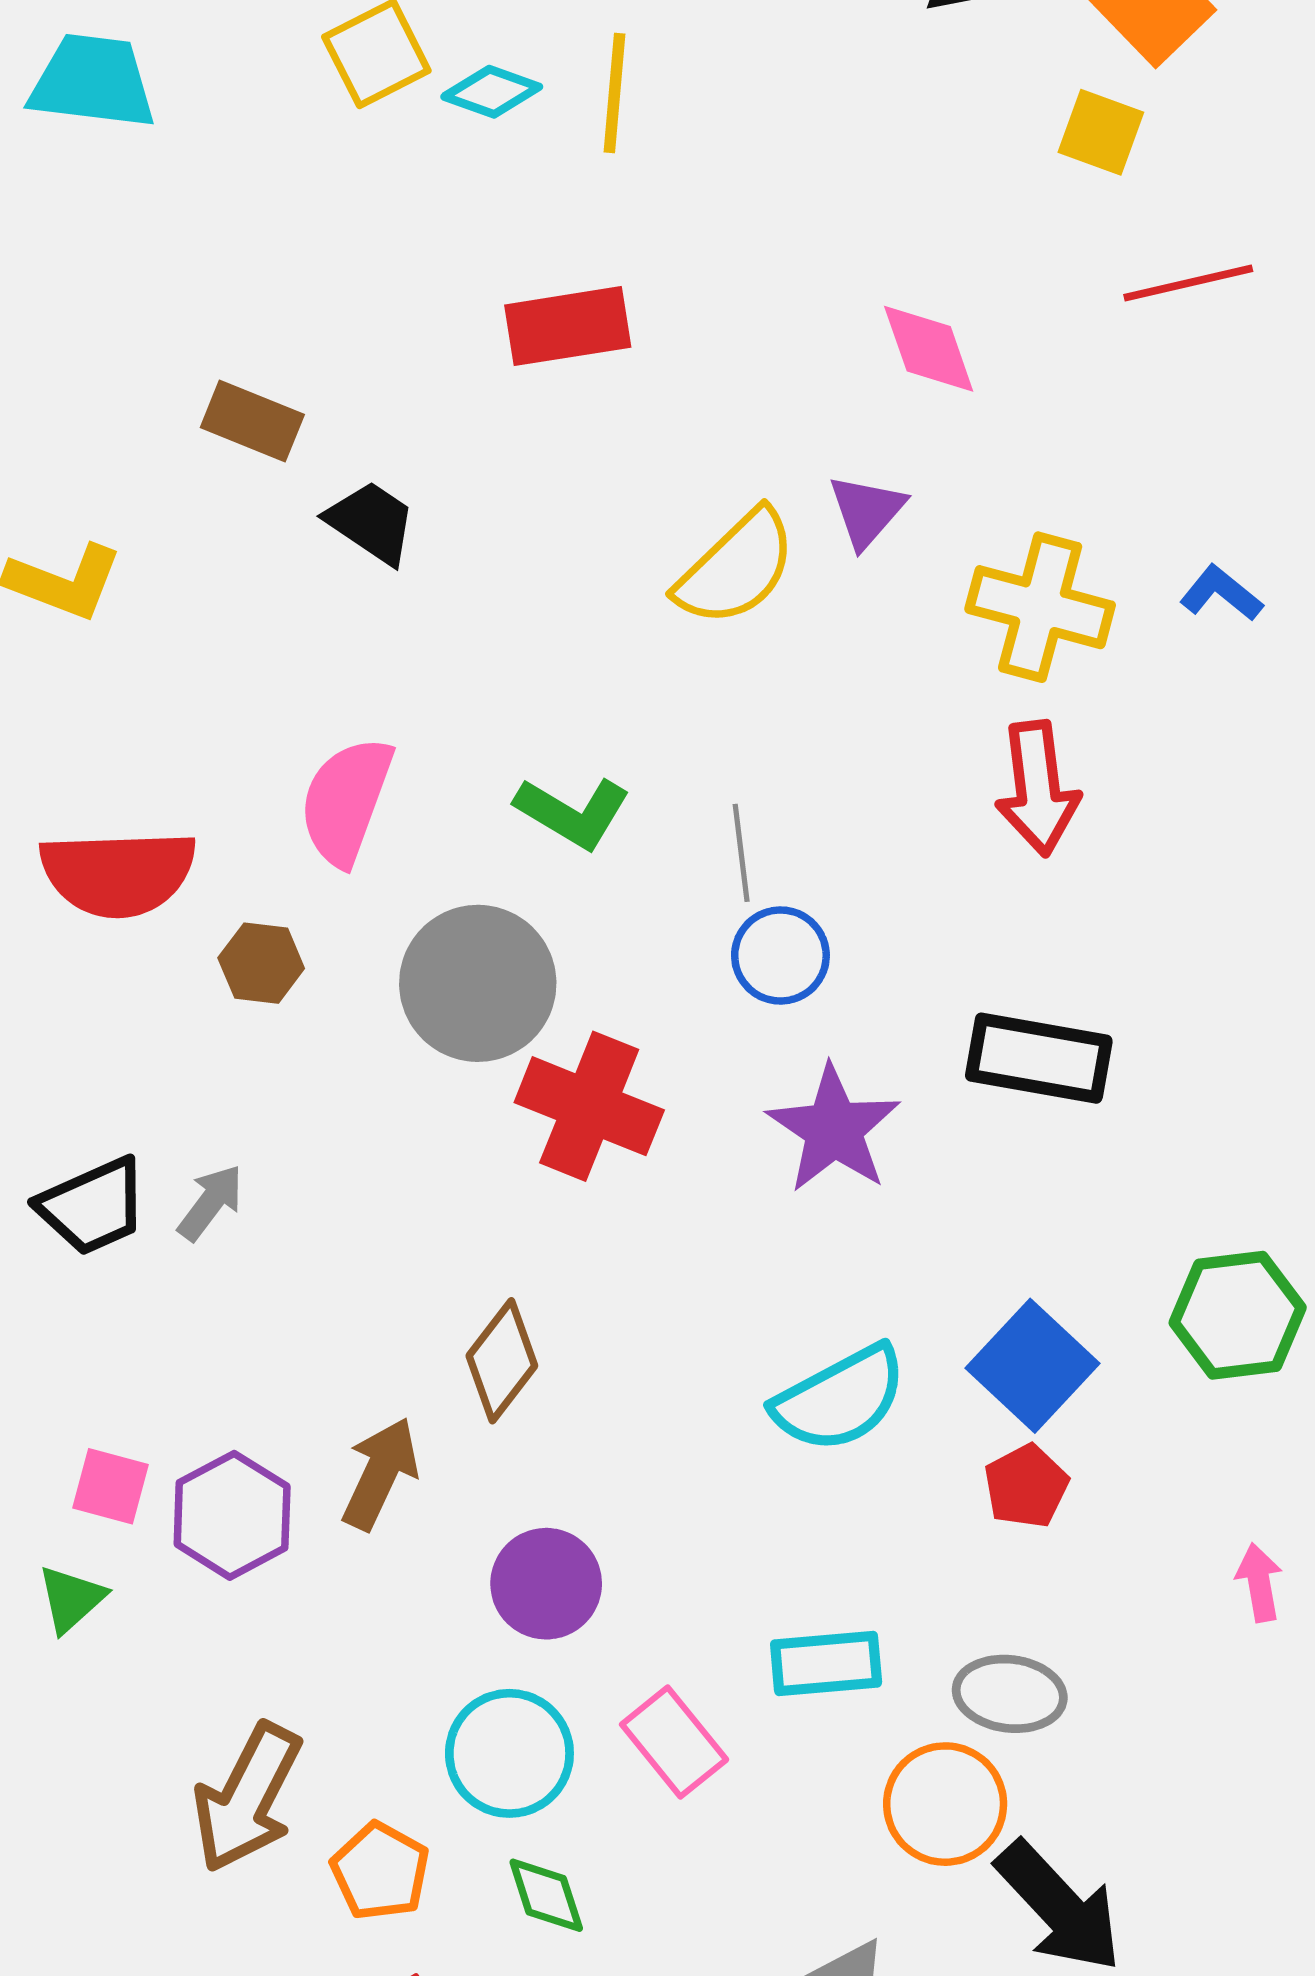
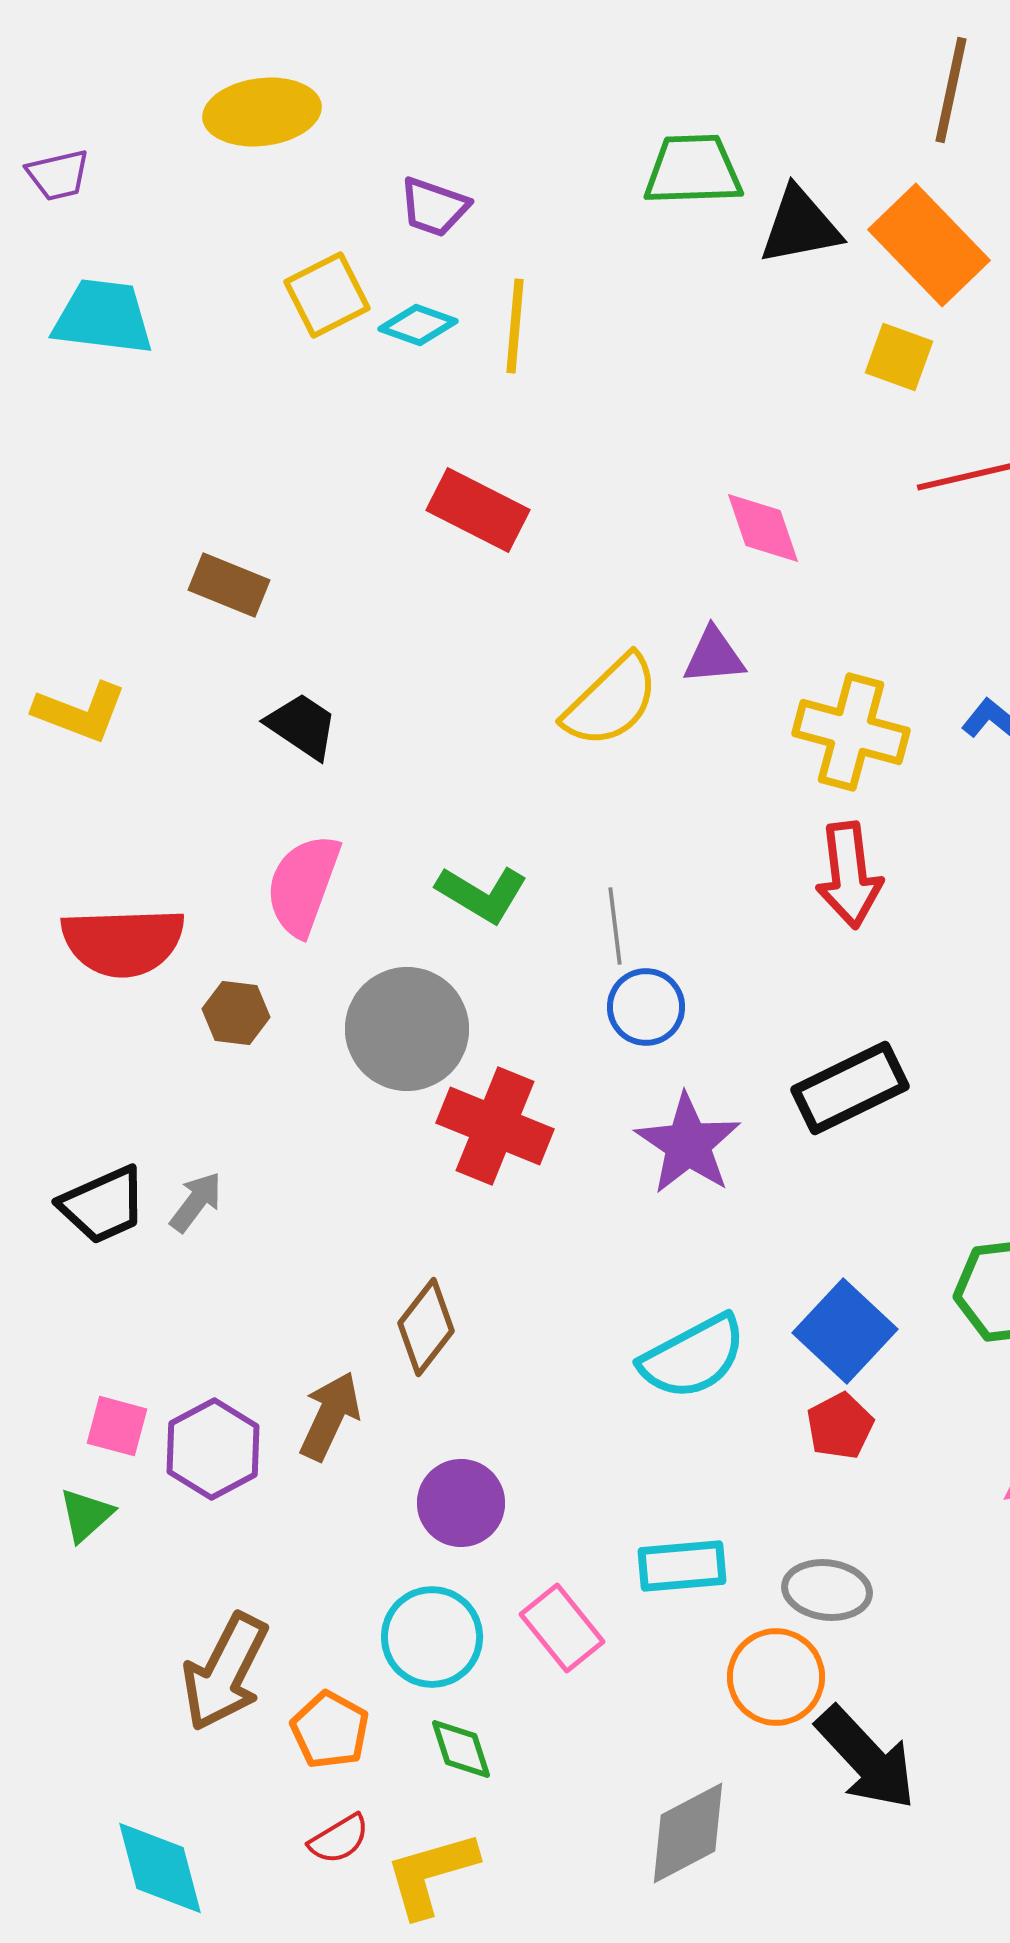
red rectangle: (568, 326) -> (478, 510), turned 36
purple triangle: (867, 511) -> (714, 656), turned 44
black trapezoid: (371, 522) -> (302, 726), moved
black rectangle: (1039, 1058) -> (850, 1088), turned -36

